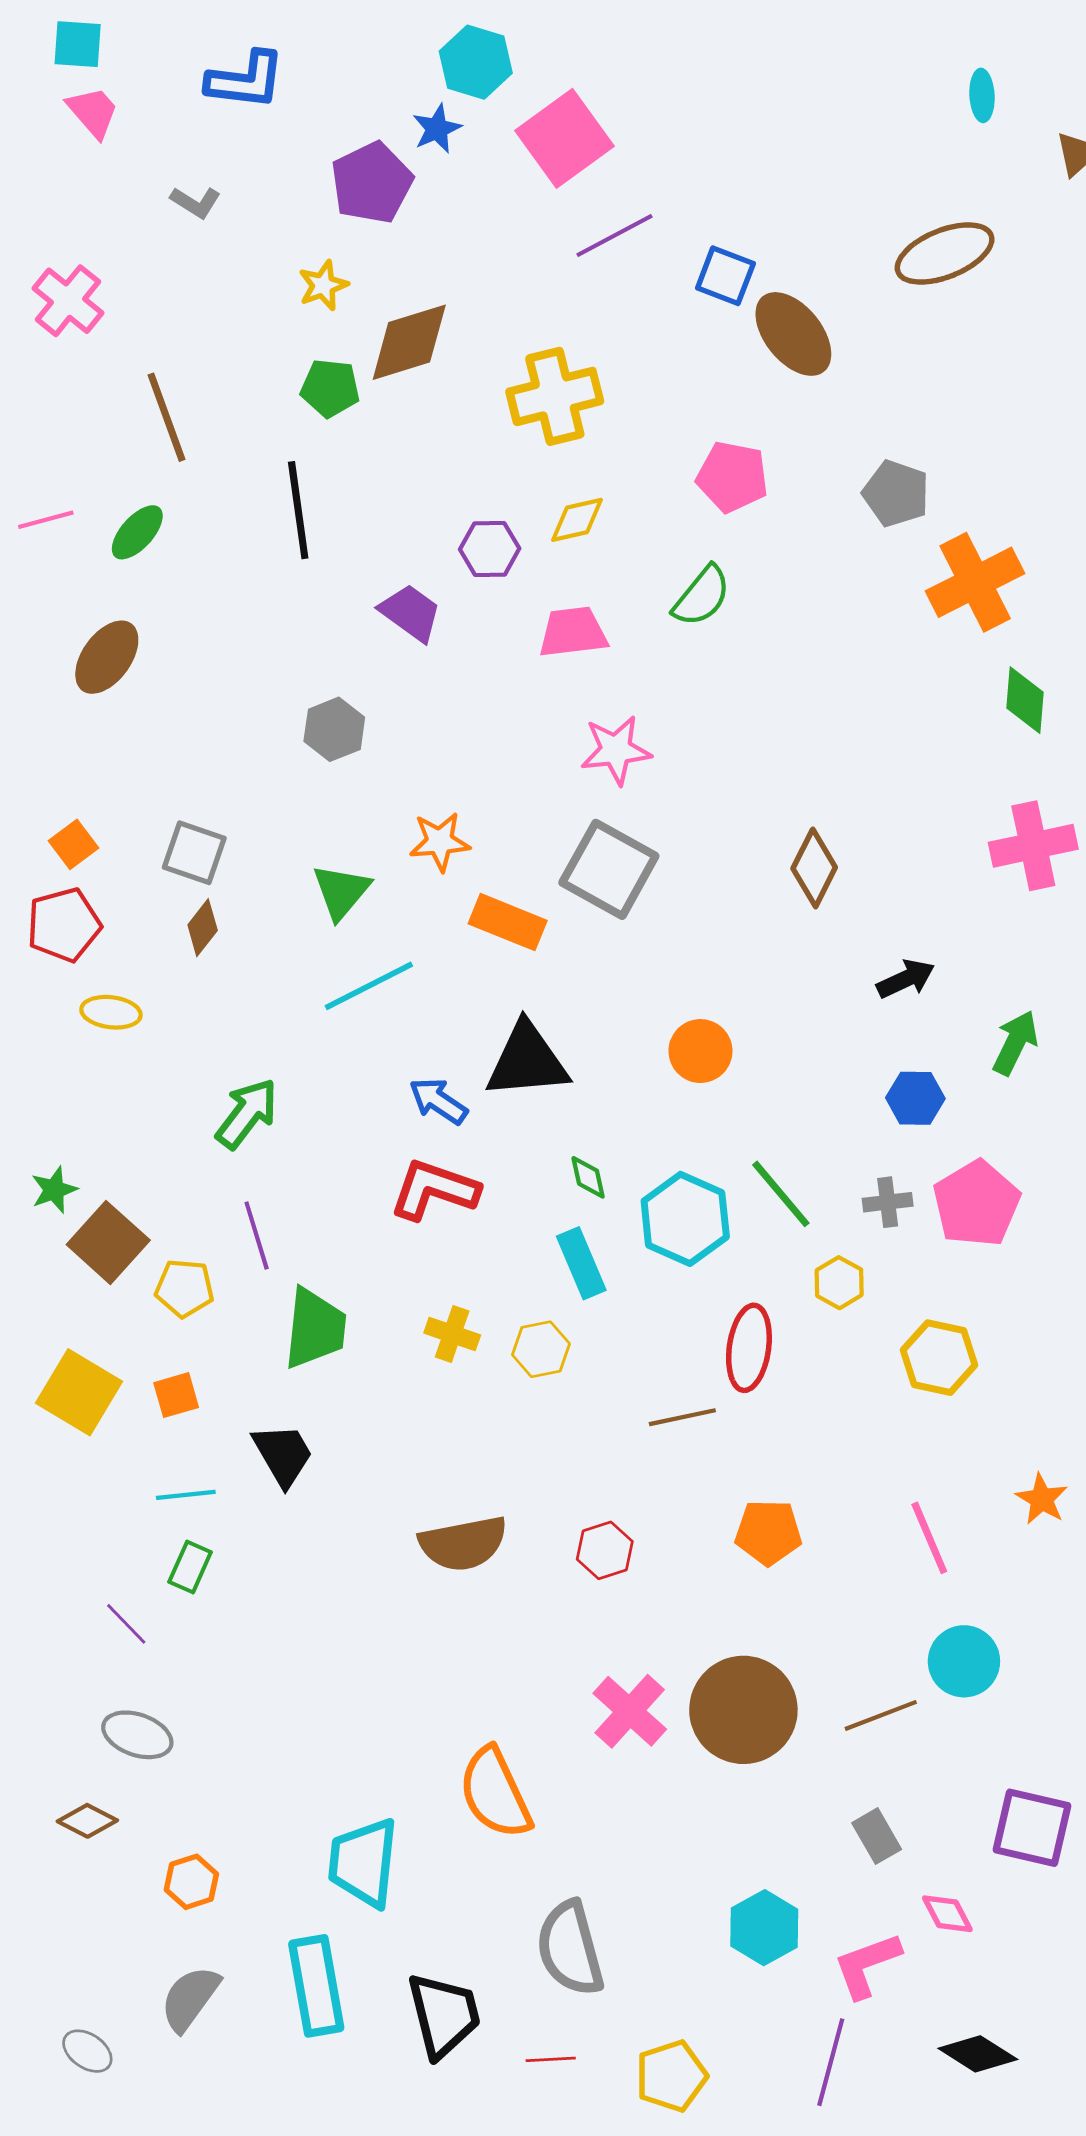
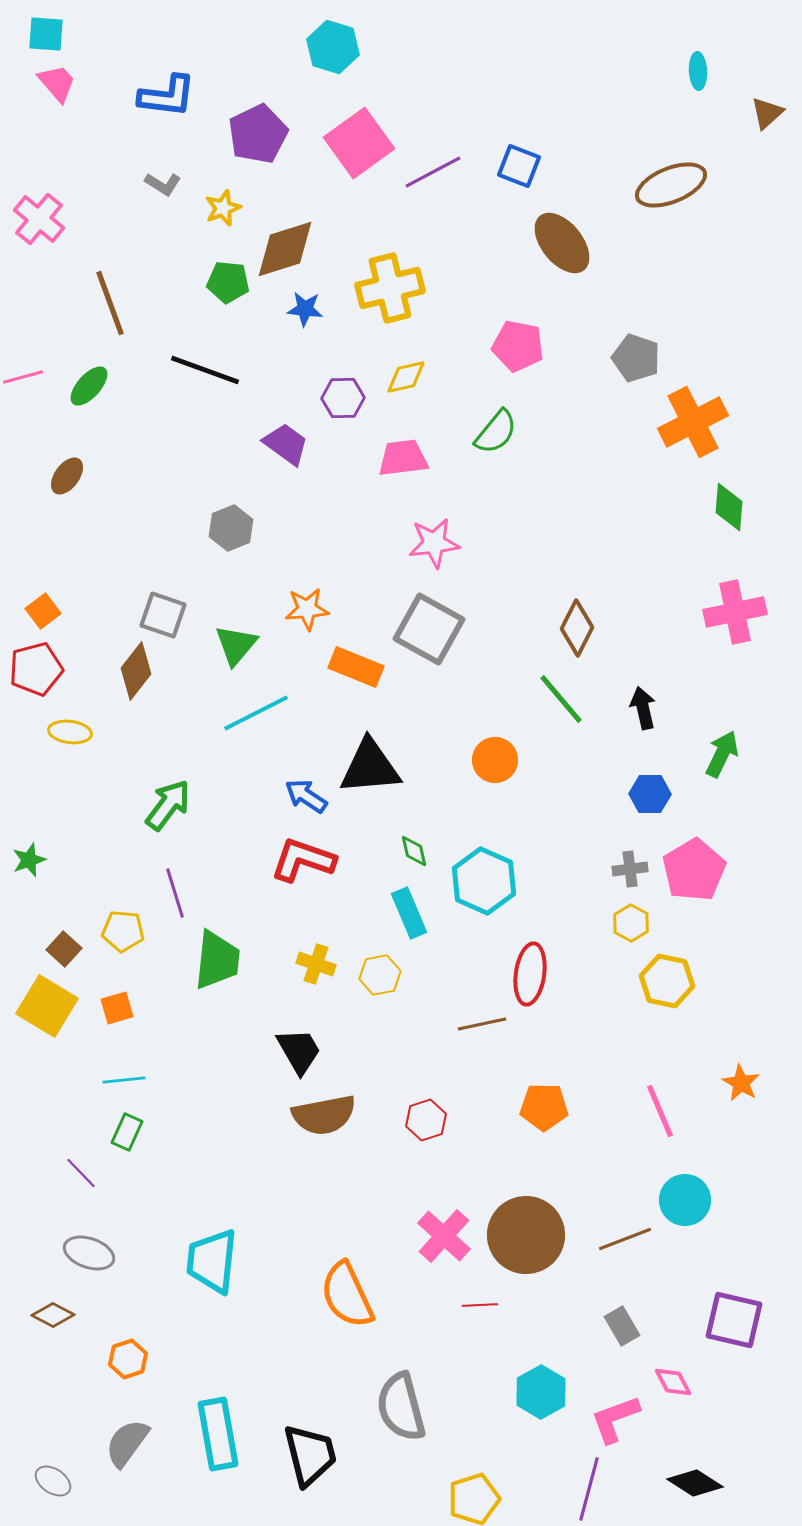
blue L-shape: (246, 80) -> (167, 96), moved
blue star: (437, 129) -> (305, 309), moved, turned 30
pink square: (565, 138) -> (359, 143), moved
gray L-shape: (196, 202) -> (163, 184), moved
blue square: (725, 276) -> (519, 166), moved
black line: (298, 510) -> (205, 370), turned -62
brown ellipse: (107, 657) -> (67, 476), size x0.7
gray square: (194, 853) -> (163, 615), moved
brown diamond: (203, 928) -> (136, 671), size x1.4
black arrow: (906, 979) -> (643, 708), turned -78
green line: (781, 1194) -> (561, 699), moved
brown square: (108, 1242) -> (64, 949), moved, size x0.6
yellow hexagon: (839, 1283) -> (631, 923), moved
black trapezoid: (283, 1455) -> (299, 1051), moved
cyan trapezoid: (363, 1862) -> (212, 1261), moved
red line: (551, 2059) -> (480, 1305), moved

